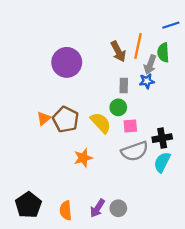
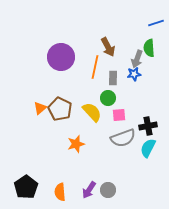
orange line: (138, 46) -> (95, 67), moved

